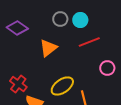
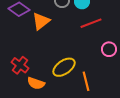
orange triangle: (48, 48) -> (41, 21), moved

